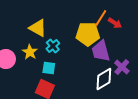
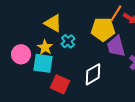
cyan square: (49, 68) -> (43, 63), moved, size x1.5
white diamond: (104, 79) -> (93, 74), moved

